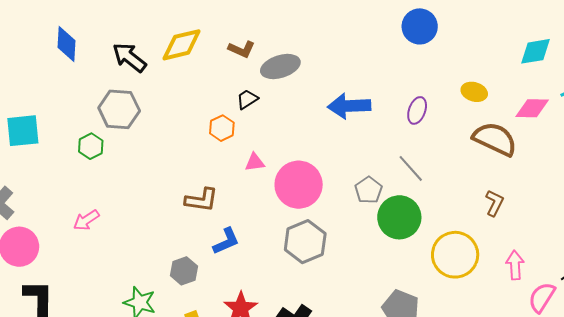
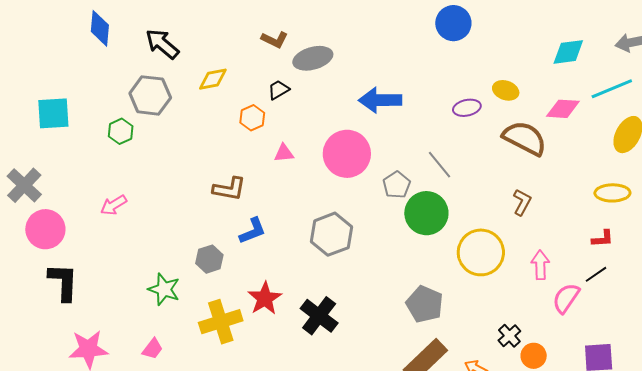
yellow diamond: (182, 45) -> (213, 79), moved, size x0.7
purple ellipse: (417, 110) -> (467, 108), moved, turned 56
pink circle: (299, 185) -> (347, 154), moved

